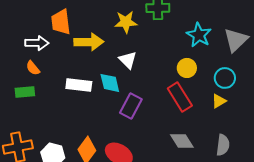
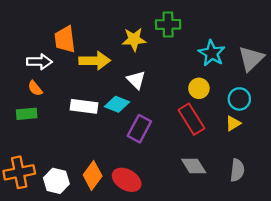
cyan diamond: (110, 83) -> (117, 104), turned -55

